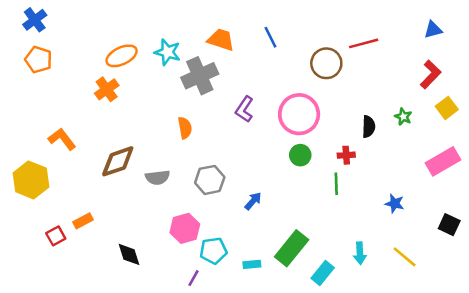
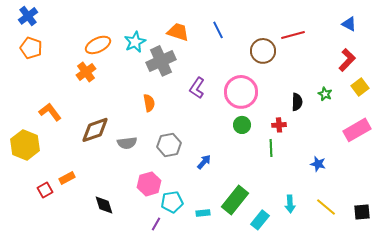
blue triangle: (433, 30) -> (349, 24), turned 42
cyan star: (167, 52) -> (135, 42), turned 30
black square: (449, 225) -> (362, 212), moved, turned -30

